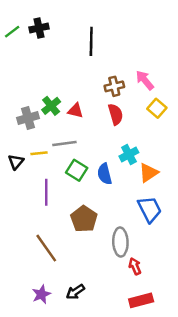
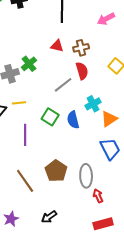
pink arrow: (145, 80) -> (106, 19), moved, turned -78
red triangle: (75, 111) -> (57, 46), moved
gray line: (64, 144) -> (63, 85), moved, turned -30
brown pentagon: (84, 219) -> (56, 171), moved
purple star: (41, 294) -> (11, 219), moved

